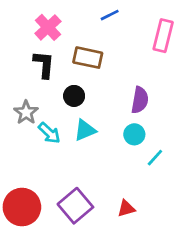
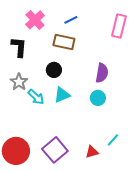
blue line: (110, 15) -> (71, 20), moved
black L-shape: (44, 64) -> (19, 47), moved
cyan line: (155, 158) -> (113, 140), moved

